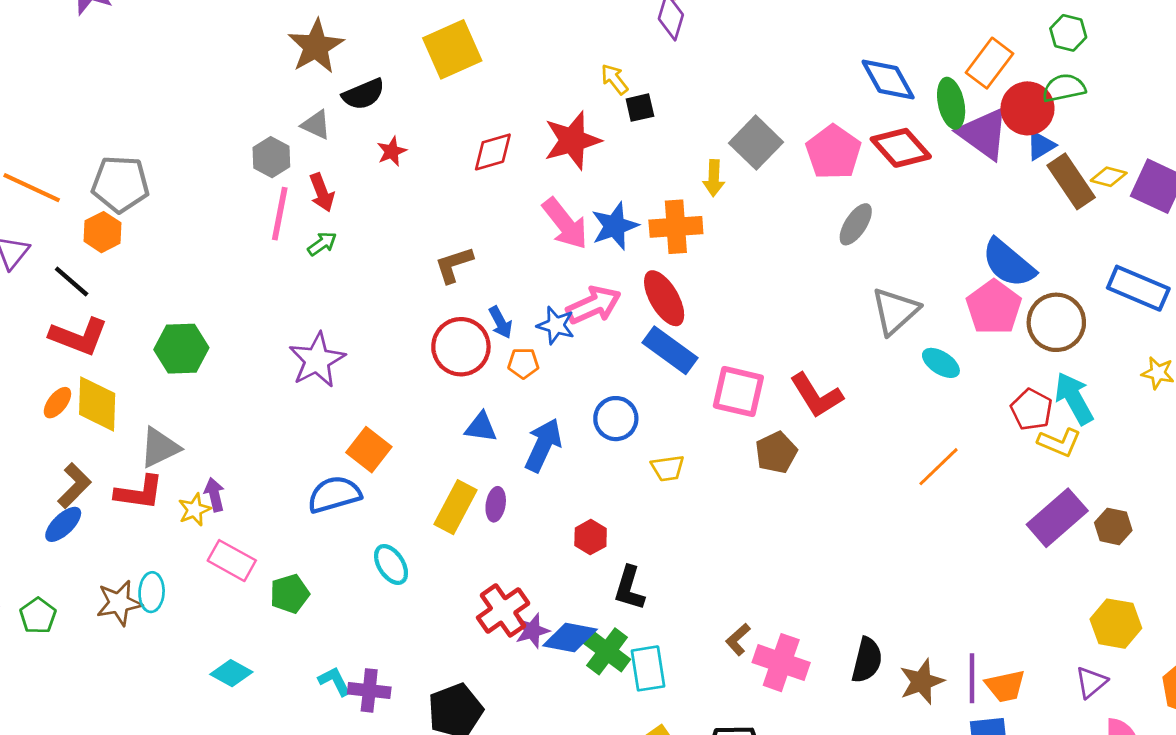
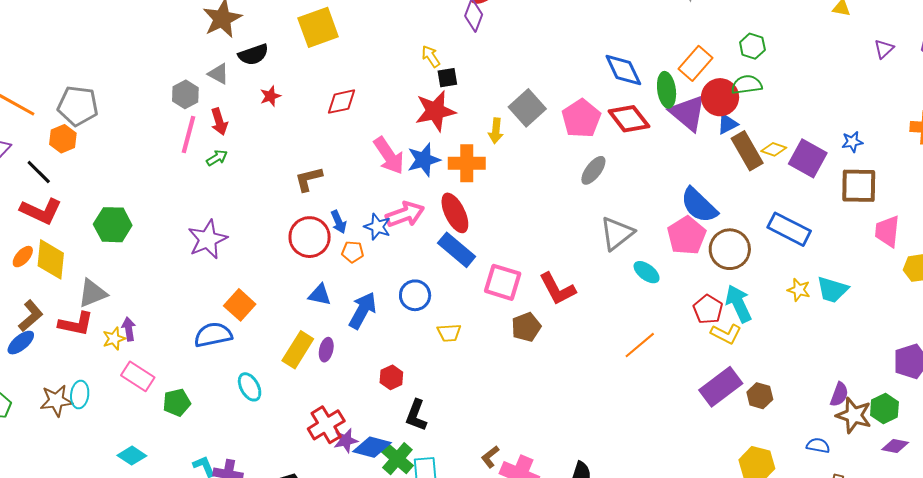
red star: (572, 140) -> (435, 111), moved

